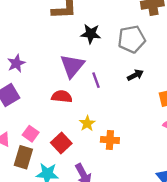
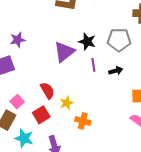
black star: (91, 34) -> (87, 42), moved
purple line: (96, 80) -> (93, 65), moved
red semicircle: (62, 96) -> (47, 91), moved, turned 42

